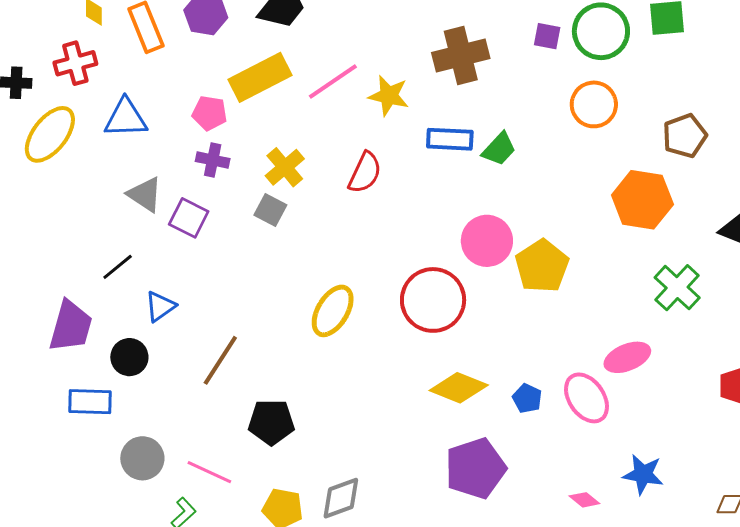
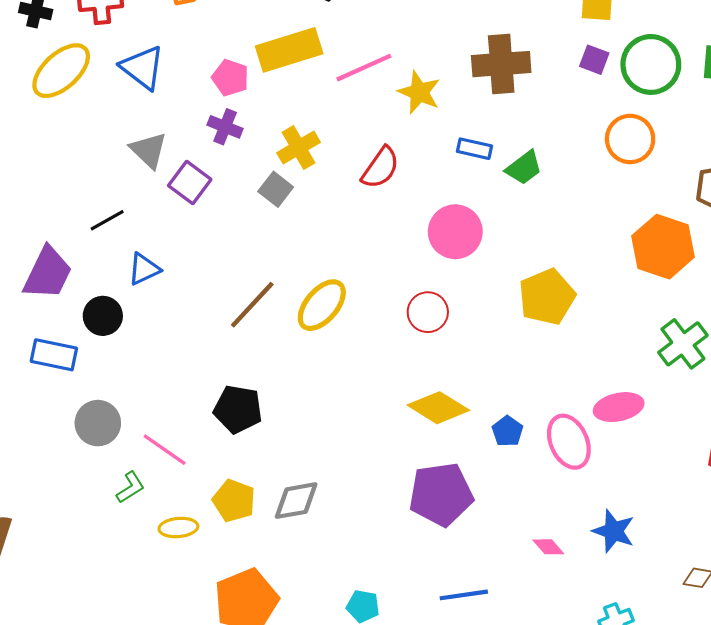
blue triangle: (126, 118) -> (143, 68), turned 30
blue rectangle: (450, 139) -> (474, 149), size x0.7
pink circle: (487, 241) -> (455, 232), moved
red circle: (433, 300) -> (428, 312), size x0.6
brown line: (220, 360) -> (252, 305), moved

